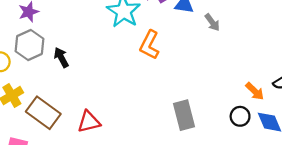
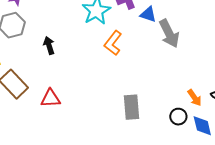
gray arrow: (212, 22) -> (169, 33), size x1.8
black arrow: (61, 57) -> (49, 45), moved

